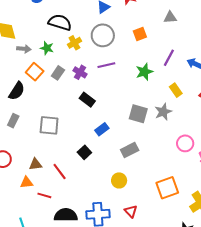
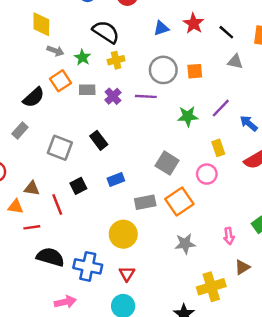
gray circle: (103, 35) -> (163, 70), moved
gray rectangle: (58, 73) -> (87, 90), turned 40
black rectangle: (87, 100) -> (99, 140), moved
gray star: (163, 112) -> (185, 244), moved
blue rectangle: (102, 129) -> (116, 179), moved
pink circle: (185, 143) -> (207, 174), moved
black square: (84, 152) -> (78, 186), moved
yellow circle: (119, 180) -> (123, 234), size x1.5
orange square: (167, 188) -> (179, 201), moved, turned -30
red line: (44, 195) -> (32, 227), turned -40

